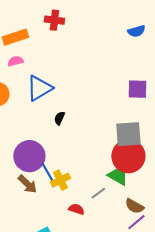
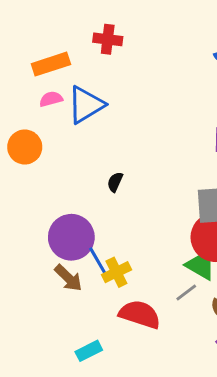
blue triangle: (39, 88) -> (86, 105), moved
gray line: (98, 193) -> (186, 293), moved
red semicircle: (76, 209) -> (140, 314), size x1.8

